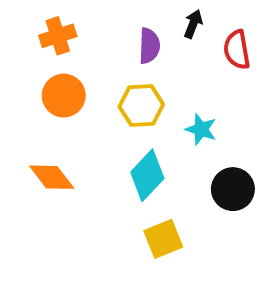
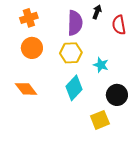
purple semicircle: (149, 46) -> (75, 23), size x1.4
yellow square: (163, 239) -> (100, 120), moved

